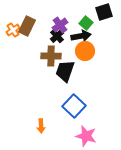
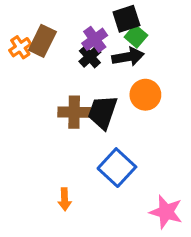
black square: (104, 12) -> (126, 19), moved
orange circle: (85, 51) -> (145, 95), moved
brown cross: (51, 56) -> (74, 112), moved
pink star: (86, 136) -> (166, 212), moved

